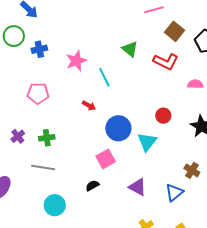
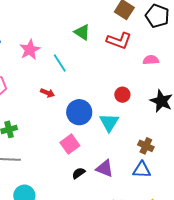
brown cross: (192, 170) -> (146, 146), moved
black semicircle: (92, 186) -> (79, 173), moved
blue triangle: (174, 192) -> (142, 170), turned 48

